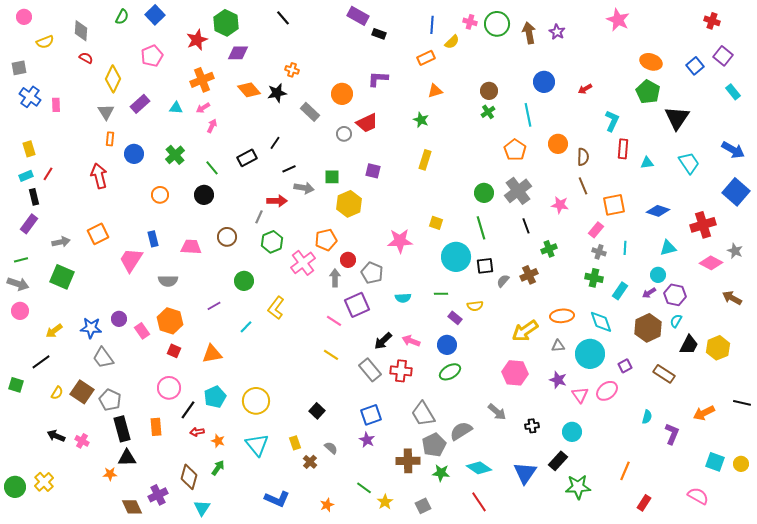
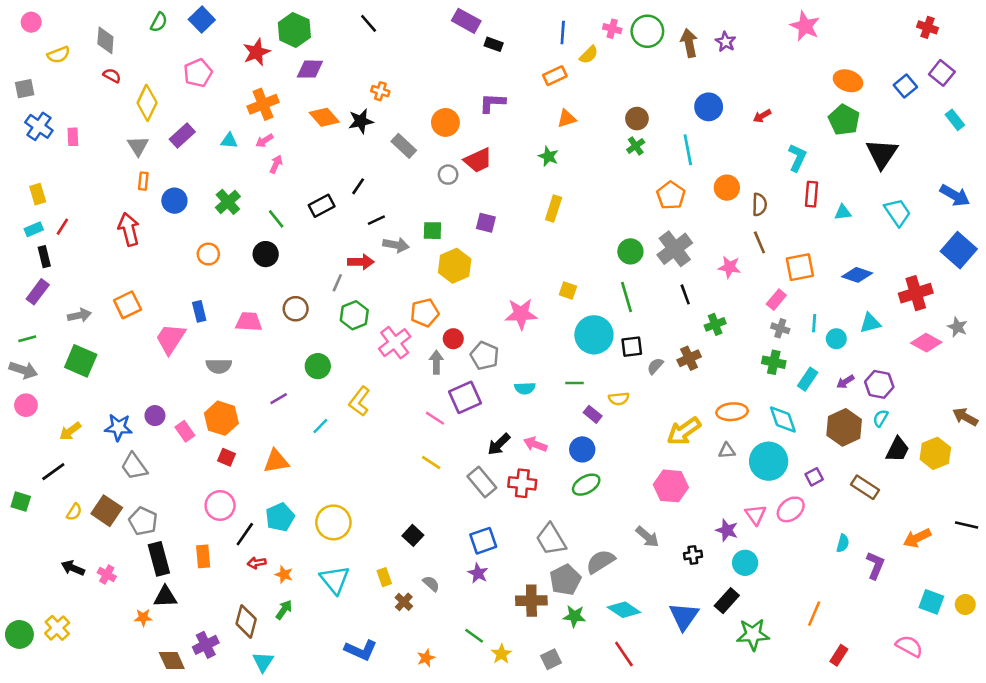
cyan circle: (658, 275) -> (836, 339), moved
brown arrow: (732, 298) -> (965, 417), moved
purple star: (558, 380) -> (727, 530), moved

